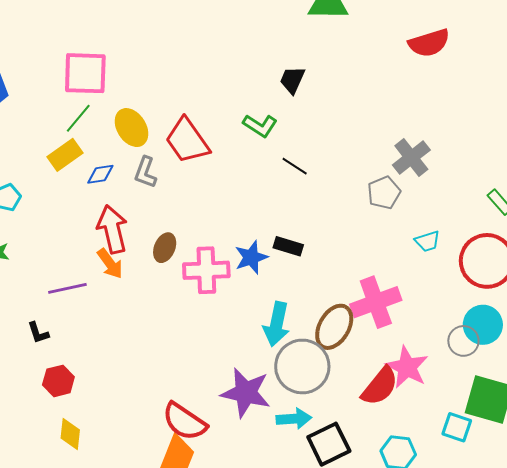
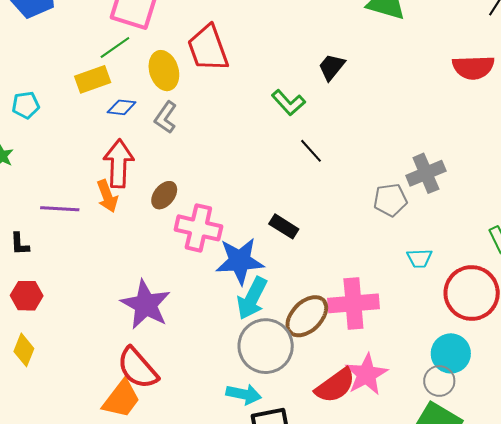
red trapezoid: (187, 141) -> (208, 48), moved
blue star: (251, 257) -> (240, 261), moved, size x1.4
gray circle: (463, 341) -> (439, 381), moved
purple star: (246, 393) -> (146, 305), moved

